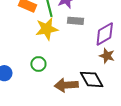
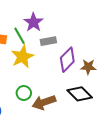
purple diamond: (105, 34) -> (67, 60), moved
brown arrow: (66, 85) -> (44, 102), moved

